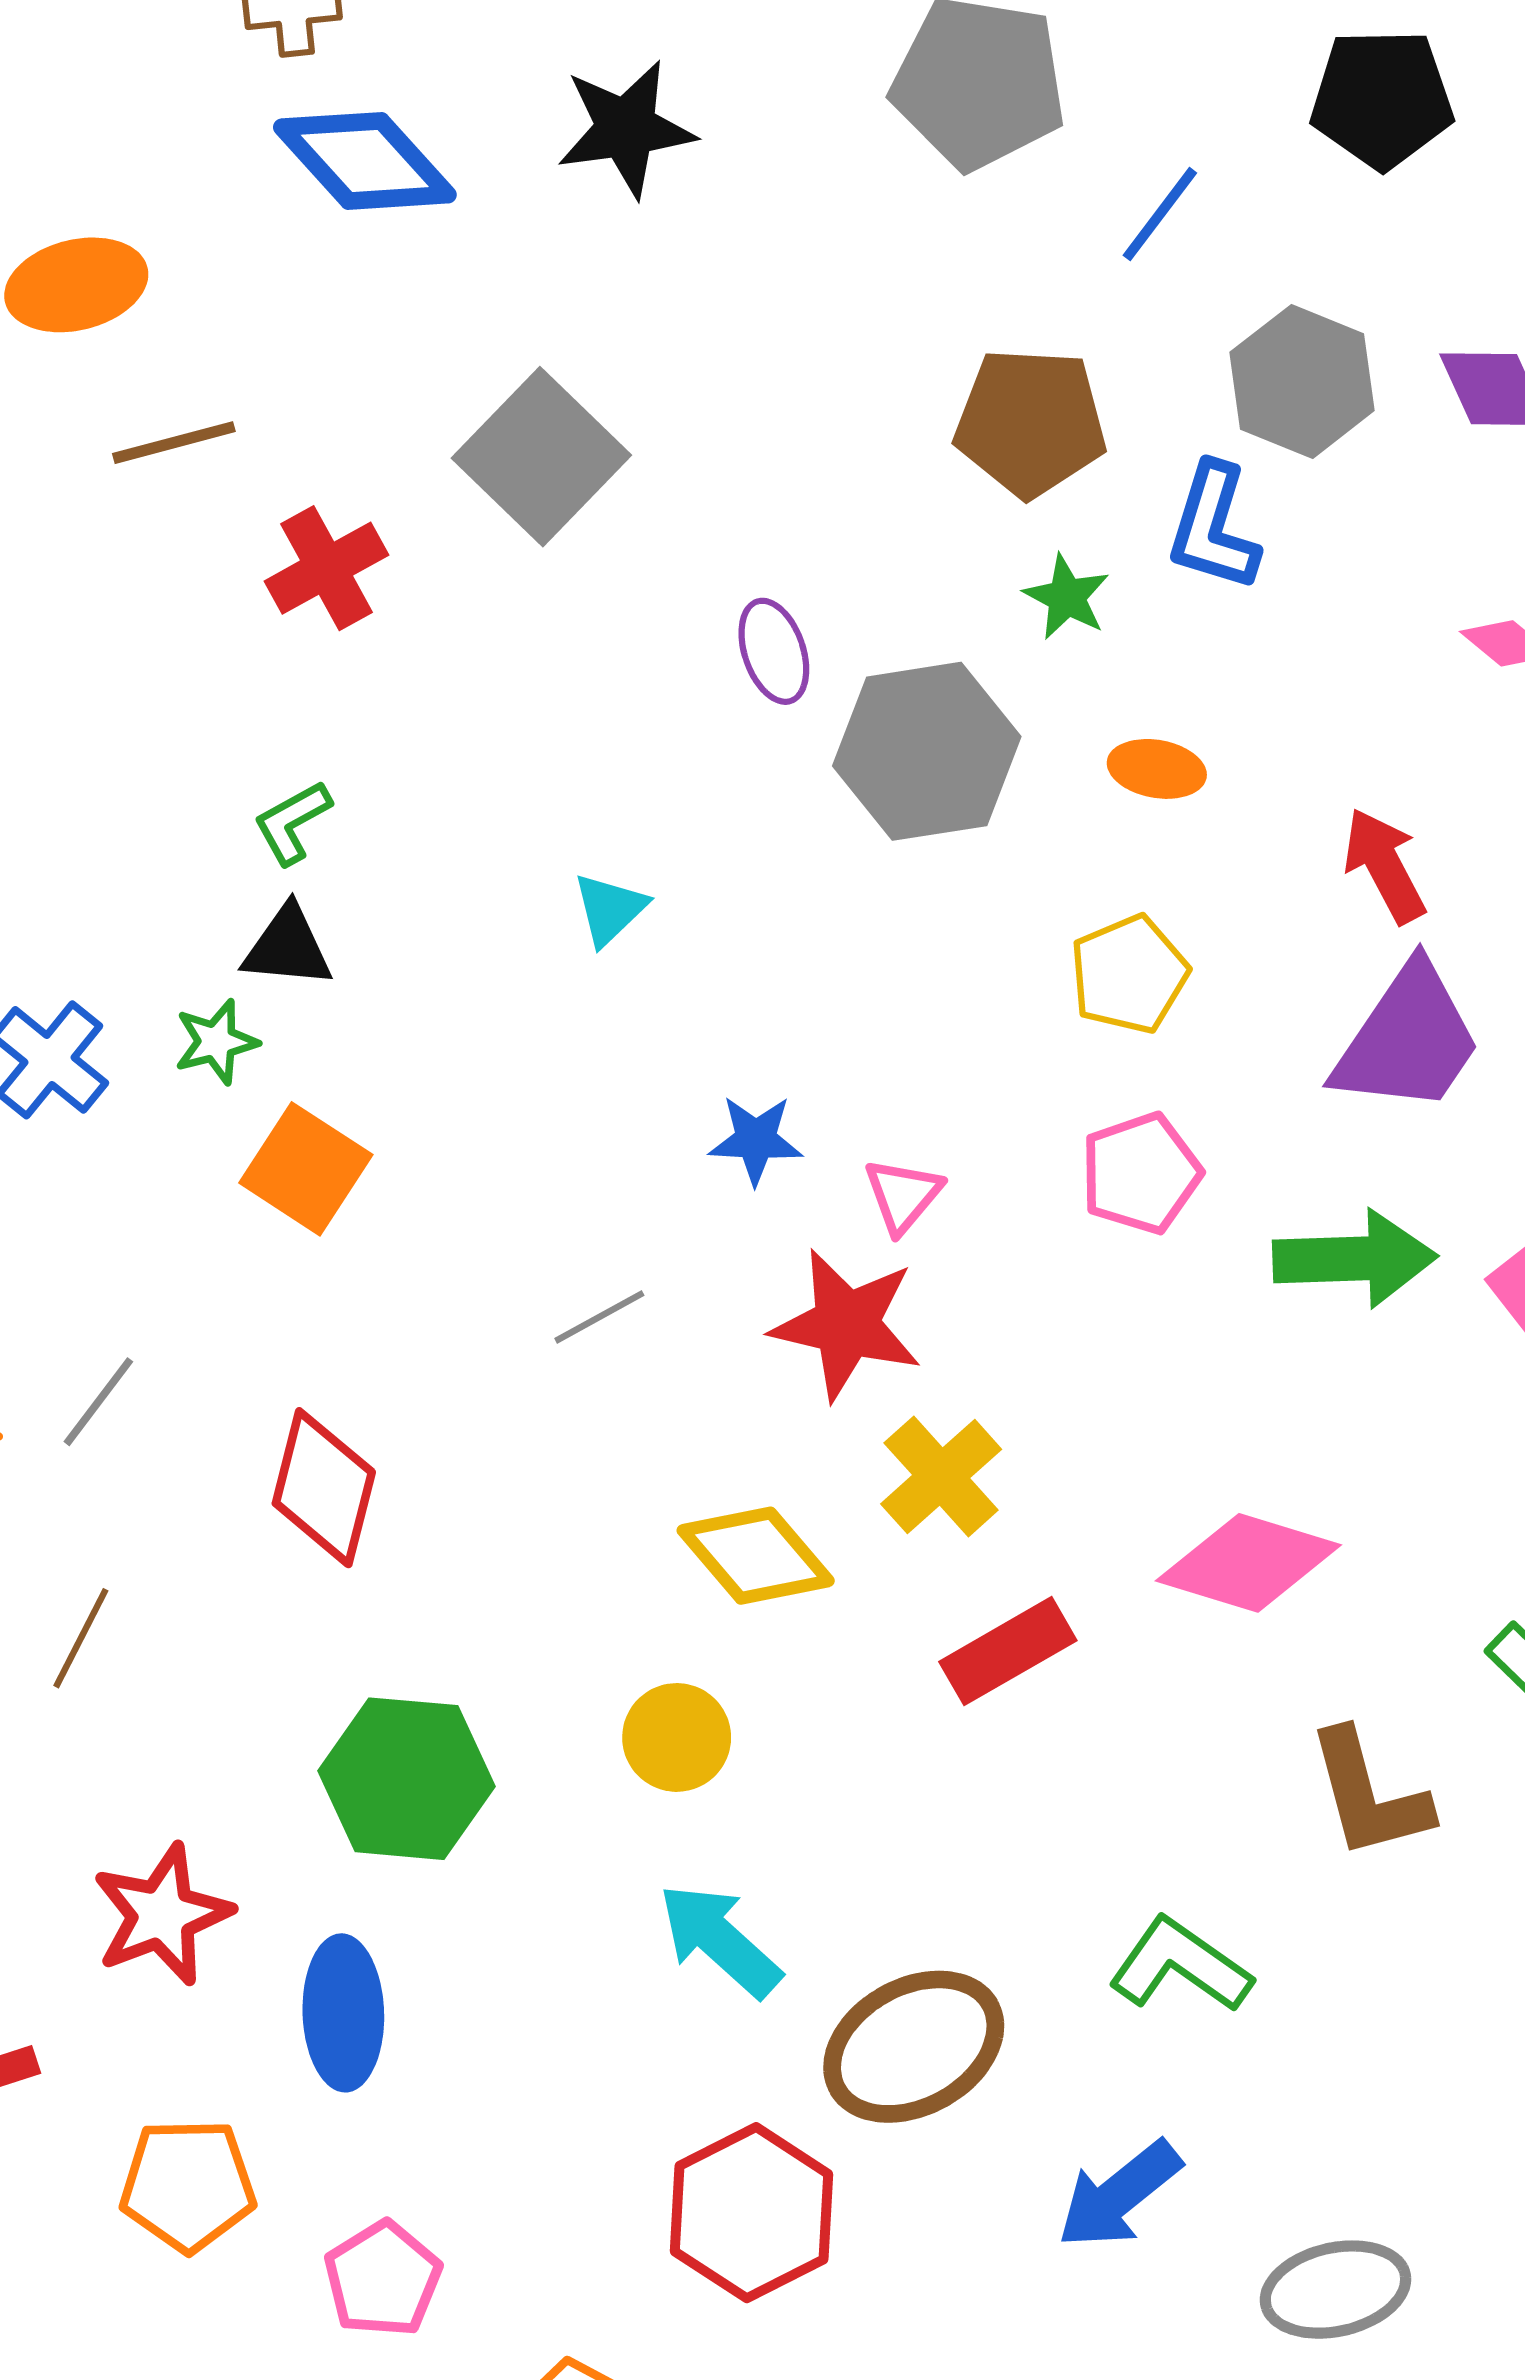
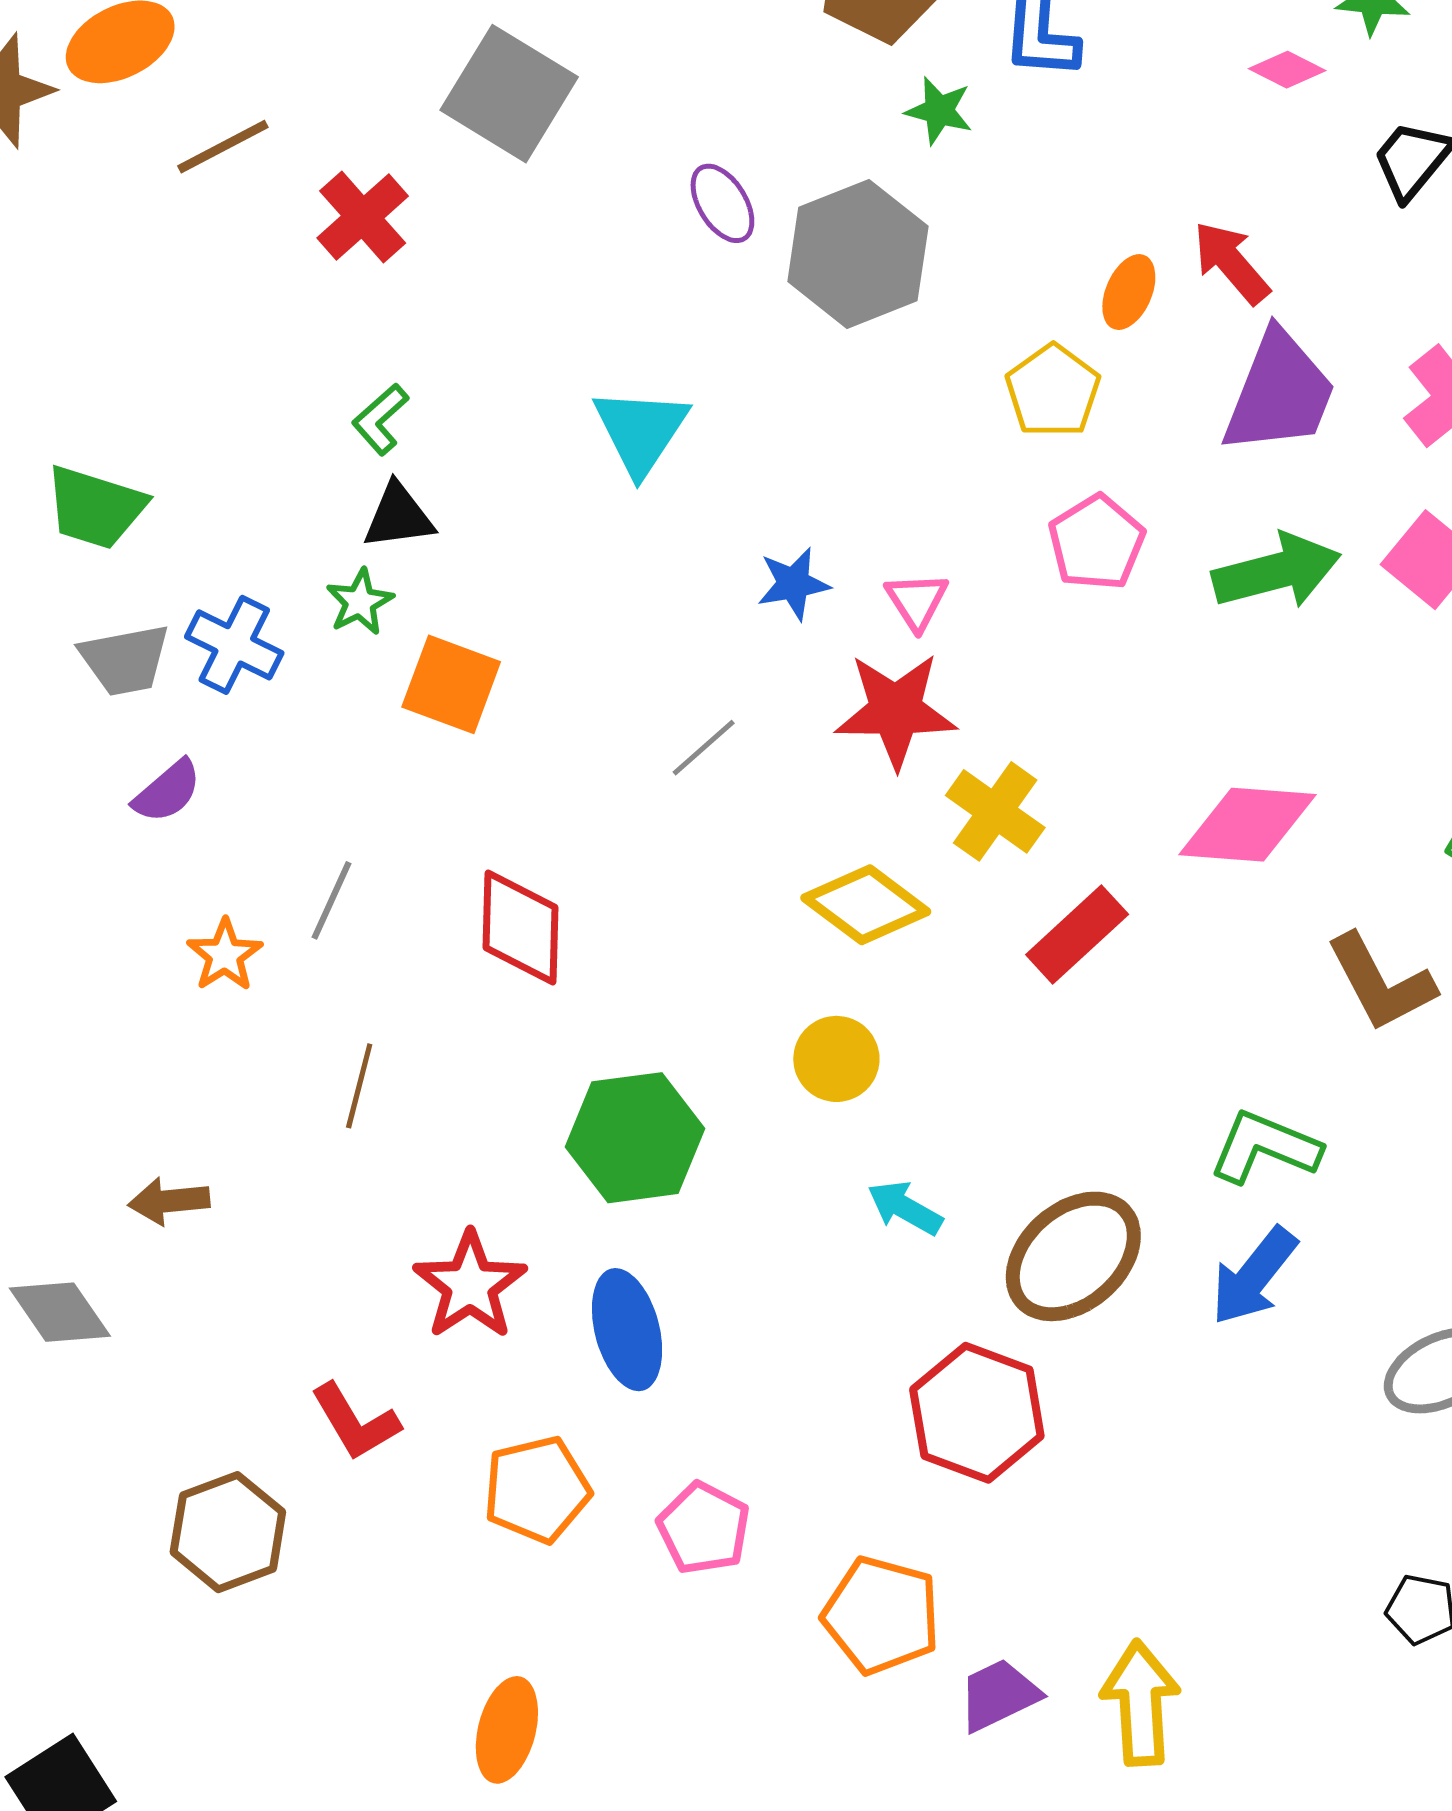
orange ellipse: (1157, 769) -> (1129, 292), moved, turned -64
cyan triangle: (610, 909) -> (641, 431), size x1.6
cyan arrow: (720, 1940) -> (905, 1208), size x0.7
blue arrow: (1119, 2195) -> (1254, 1276), moved

